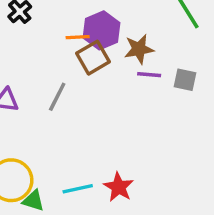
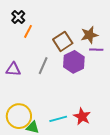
purple hexagon: (101, 30) -> (74, 62), moved
orange line: (78, 37) -> (28, 31), moved, turned -56

